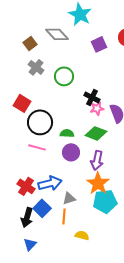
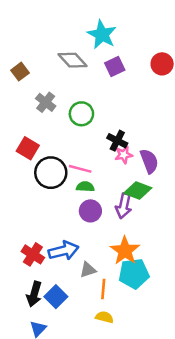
brown square: (30, 43) -> (20, 72), moved
purple square: (99, 44) -> (115, 66), moved
green diamond: (96, 133) -> (138, 191), moved
pink line: (37, 147) -> (80, 169), moved
purple arrow: (97, 160) -> (124, 206), moved
blue square: (42, 208) -> (56, 297), moved
orange line: (64, 216) -> (103, 289), moved

